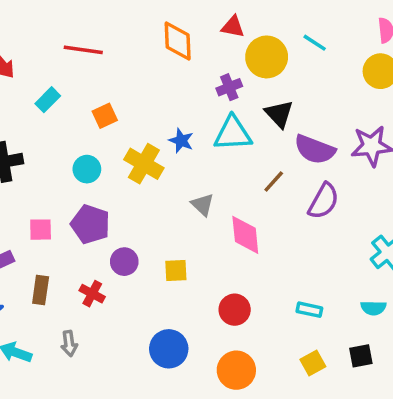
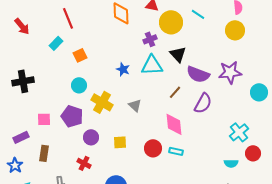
red line: (83, 50) -> (68, 18), turned 60
cyan rectangle: (48, 100) -> (56, 43), moved
yellow cross: (144, 164) -> (102, 102), moved
cyan circle: (87, 169) -> (79, 85), moved
pink diamond: (245, 235) -> (174, 124), moved
red cross: (92, 294) -> (84, 163), moved
red circle: (235, 310) -> (153, 148), moved
cyan rectangle: (309, 310) -> (176, 151), moved

